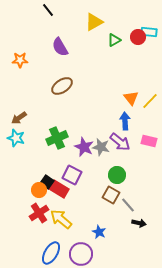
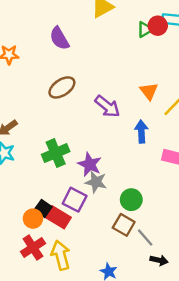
green triangle: (114, 40) -> (145, 29), moved
orange triangle: (131, 98) -> (149, 91), moved
purple arrow: (120, 142) -> (107, 106), moved
gray star: (101, 147) -> (96, 182), moved
yellow arrow: (61, 219) -> (61, 255), turned 35

